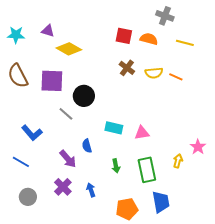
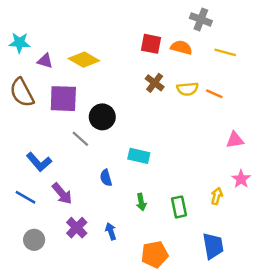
purple triangle: (48, 31) -> (45, 61), moved
pink triangle: (142, 133) -> (235, 140), moved
purple arrow: (68, 159) -> (62, 194), moved
green rectangle: (147, 170) -> (179, 207), size x0.7
blue trapezoid: (161, 202) -> (213, 246), moved

